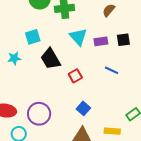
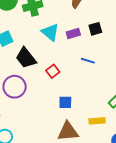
blue square: (83, 108) -> (65, 102), turned -32
purple circle: (39, 114) -> (15, 87), moved

